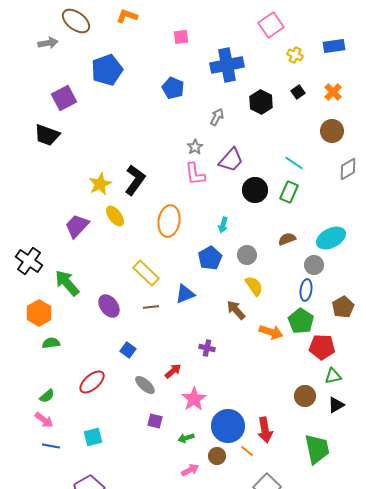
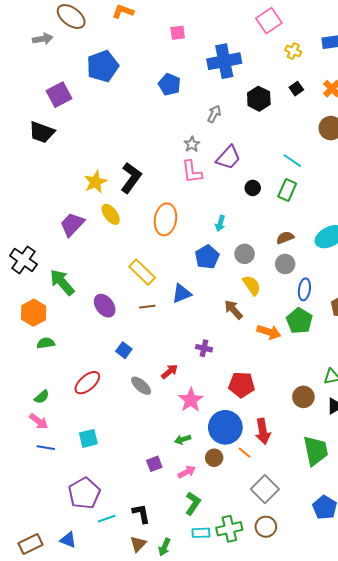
black circle: (255, 190) -> (253, 188), size x0.6
gray circle: (314, 265) -> (285, 264), moved
red pentagon: (322, 347) -> (242, 385), moved
purple square: (155, 421) -> (154, 464), moved, turned -35

